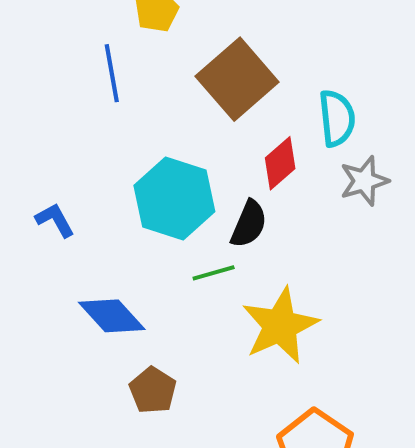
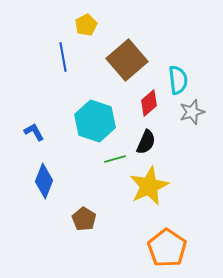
black semicircle: (249, 224) -> (146, 142), moved
blue diamond: (112, 316) -> (44, 181), moved, turned 64

